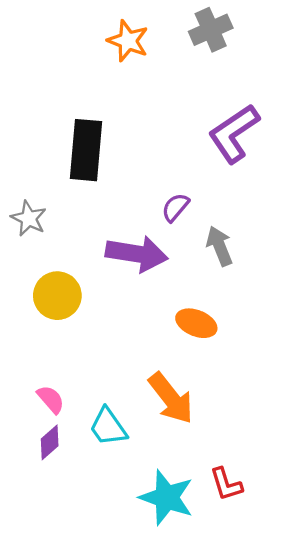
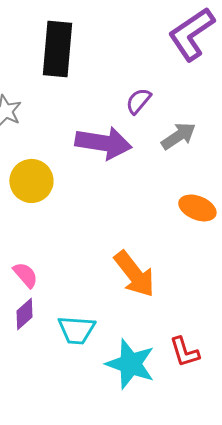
gray arrow: (219, 246) -> (178, 136), turned 78
orange ellipse: (196, 323) -> (197, 208), moved
cyan trapezoid: (108, 427) -> (76, 330), moved, turned -51

